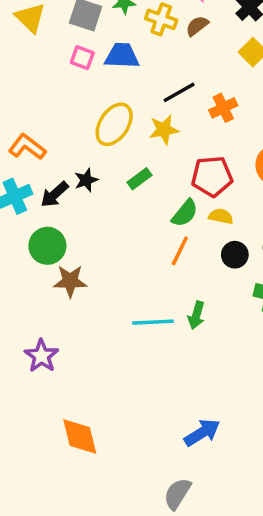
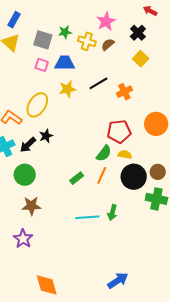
yellow ellipse: (114, 124) -> (37, 105), moved
yellow star: (164, 130) -> (67, 89), moved
green rectangle: (140, 179) -> (77, 178), moved
black circle: (235, 255) -> (134, 177), size x1.6
brown star: (70, 281) -> (31, 206), moved

